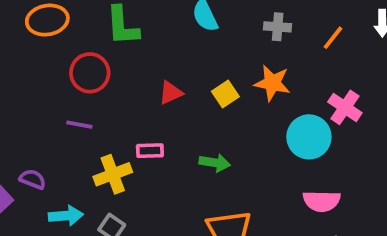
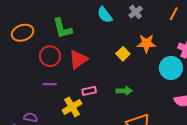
gray cross: (278, 27) -> (136, 12), moved, turned -32
red triangle: (171, 93) -> (78, 59), moved, size x1.5

